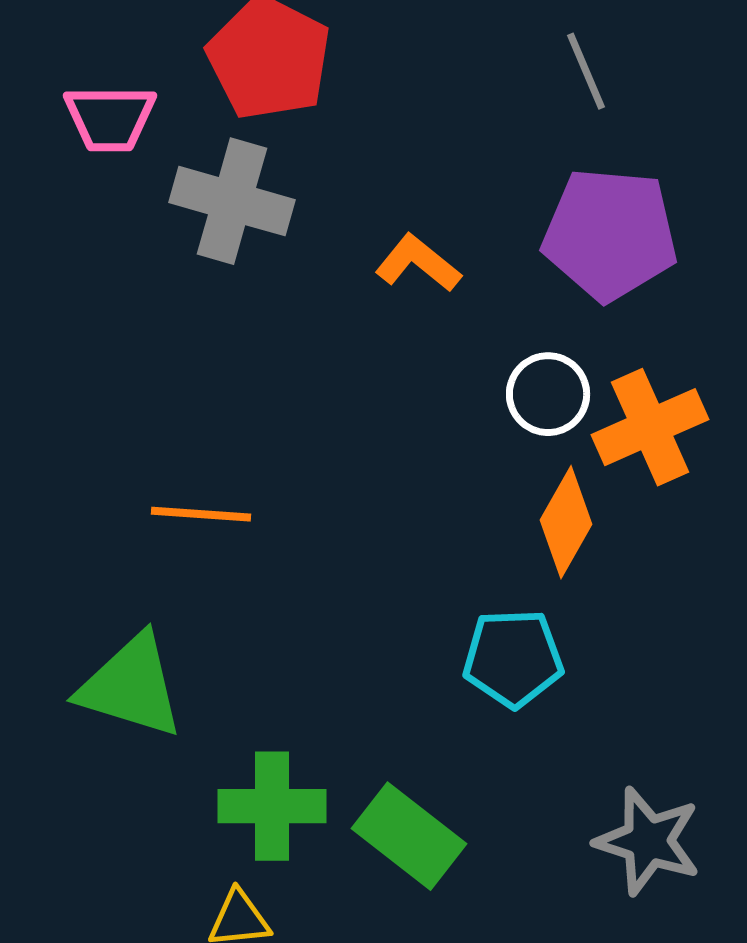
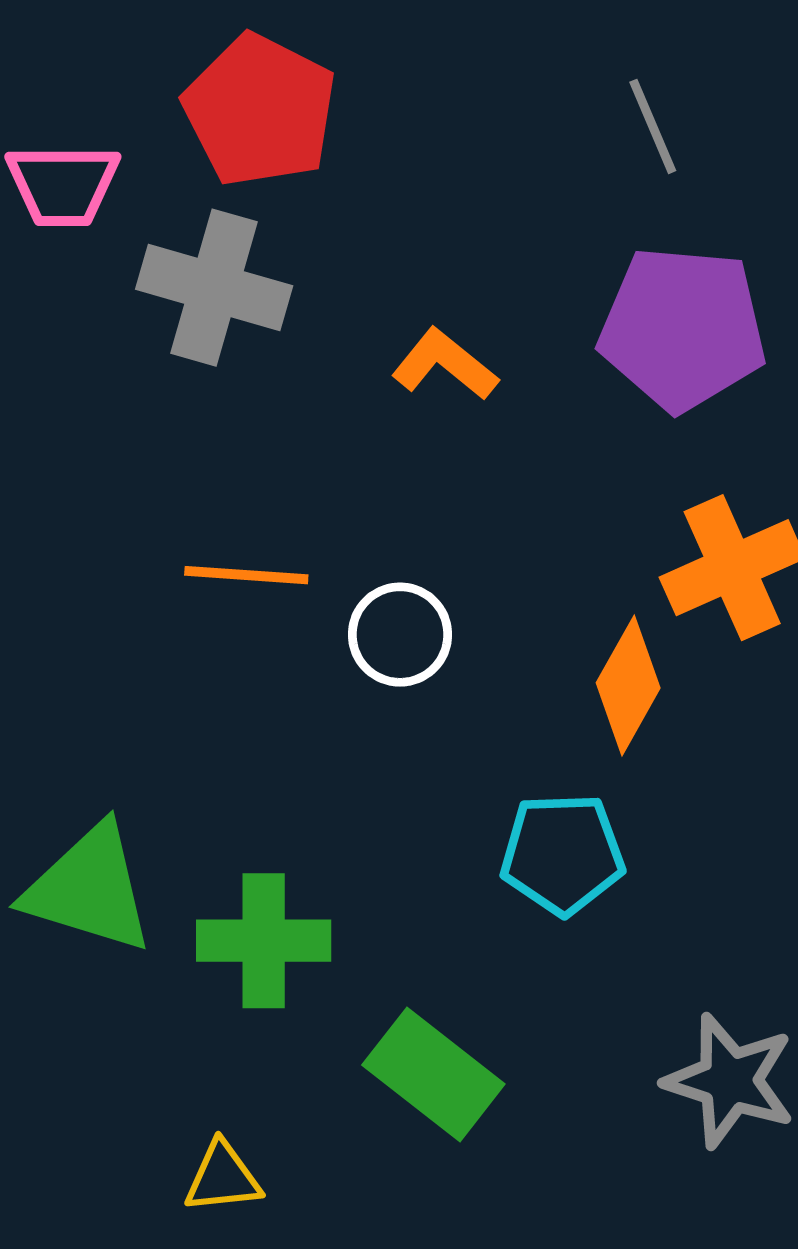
white circle: (548, 394) -> (400, 635), moved
orange line: (201, 514) -> (246, 575), moved
green cross: (272, 806) -> (264, 941), moved

